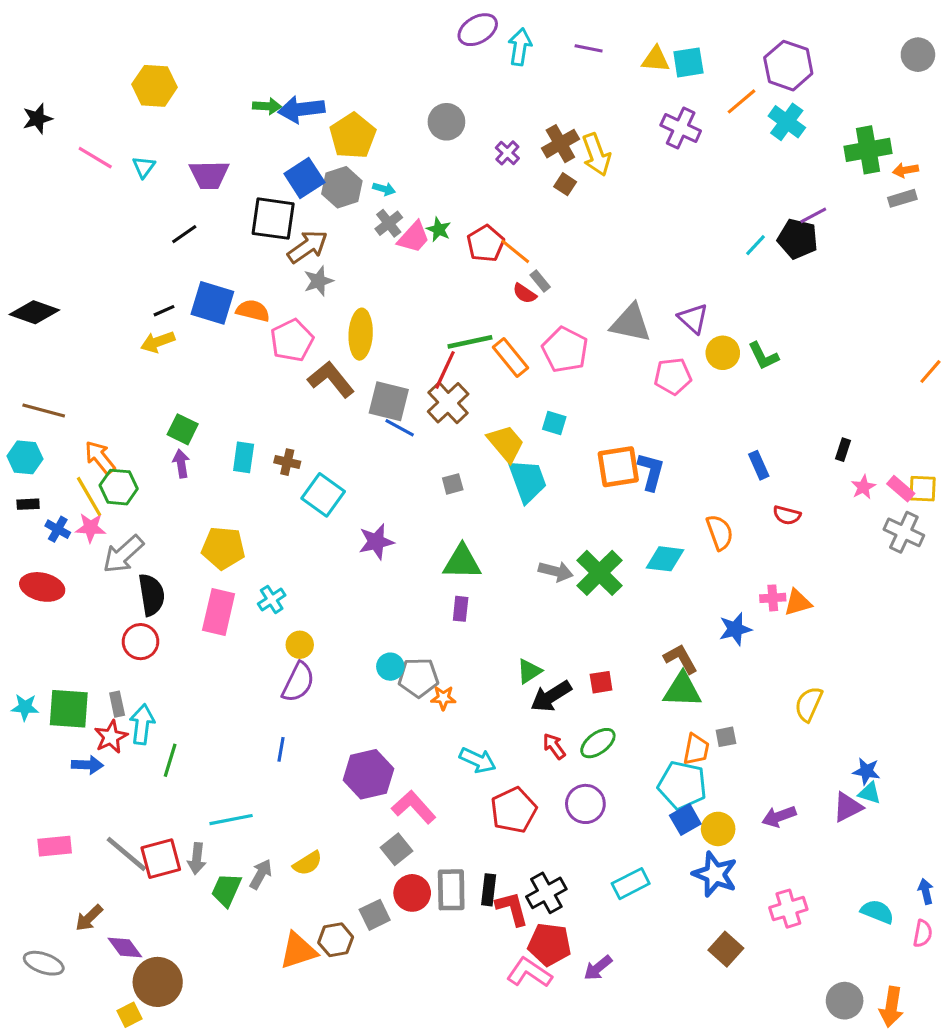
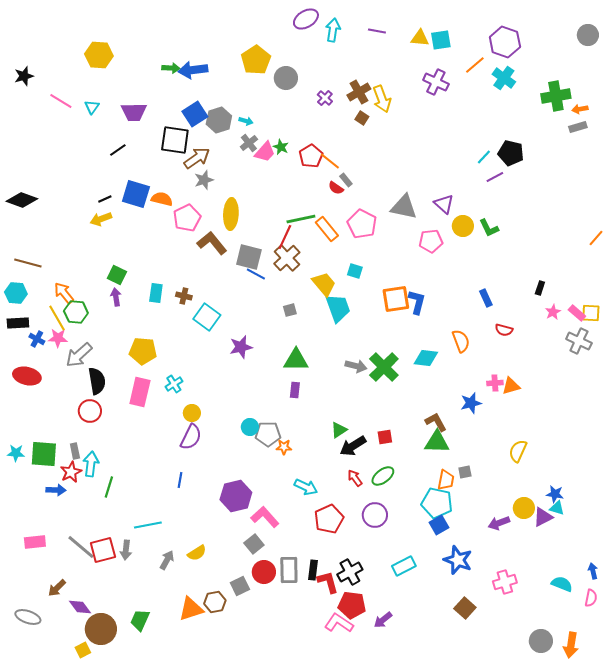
yellow pentagon: (353, 136) -> (256, 60), moved
purple line: (813, 215) -> (495, 177), moved
black rectangle: (28, 504) -> (18, 323), size x1.5
yellow circle: (718, 829) -> (524, 508), moved
green trapezoid: (226, 890) -> (140, 620), moved

